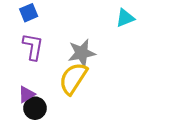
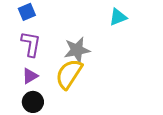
purple triangle: (27, 94) -> (30, 76), moved

